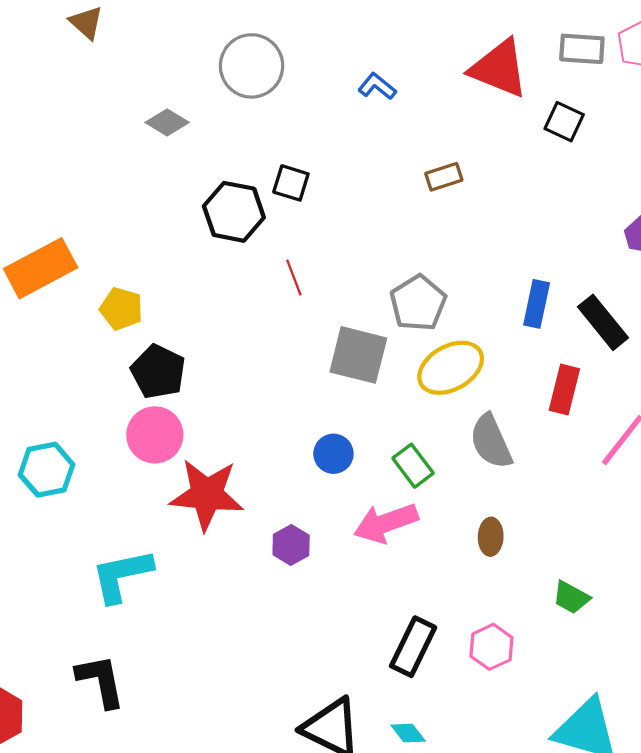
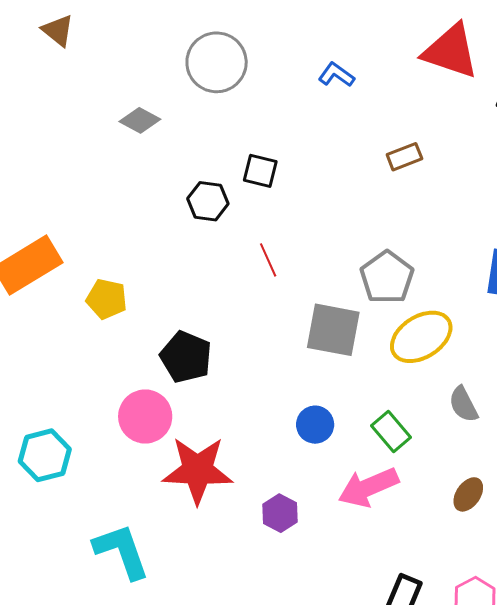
black hexagon: (234, 212) -> (208, 201), size x0.7
black pentagon: (158, 372) -> (186, 357), moved
gray semicircle: (491, 441) -> (463, 404), size x0.7
brown ellipse: (491, 537) -> (468, 494), turned 36
cyan L-shape: (122, 575) -> (122, 551), turned 86

